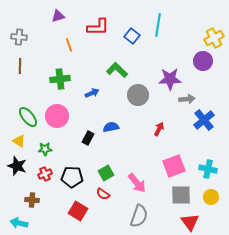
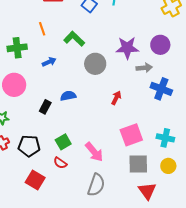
orange line: (69, 45) -> (42, 29), moved
purple circle: (203, 61) -> (160, 45), moved
blue cross: (204, 120) -> (161, 89), turned -30

